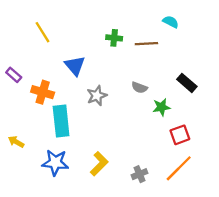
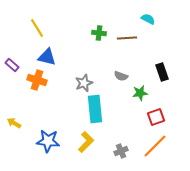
blue triangle: (75, 66) -> (47, 57), moved, turned -36
black rectangle: (187, 83) -> (162, 72), turned 30
cyan rectangle: (61, 121) -> (95, 109), moved

